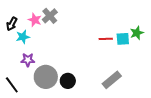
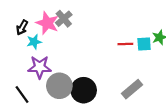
pink star: (35, 20) -> (47, 23), size x1.5
purple star: (28, 60) -> (40, 67), size x1.5
black circle: (68, 81) -> (84, 90), size x1.5

